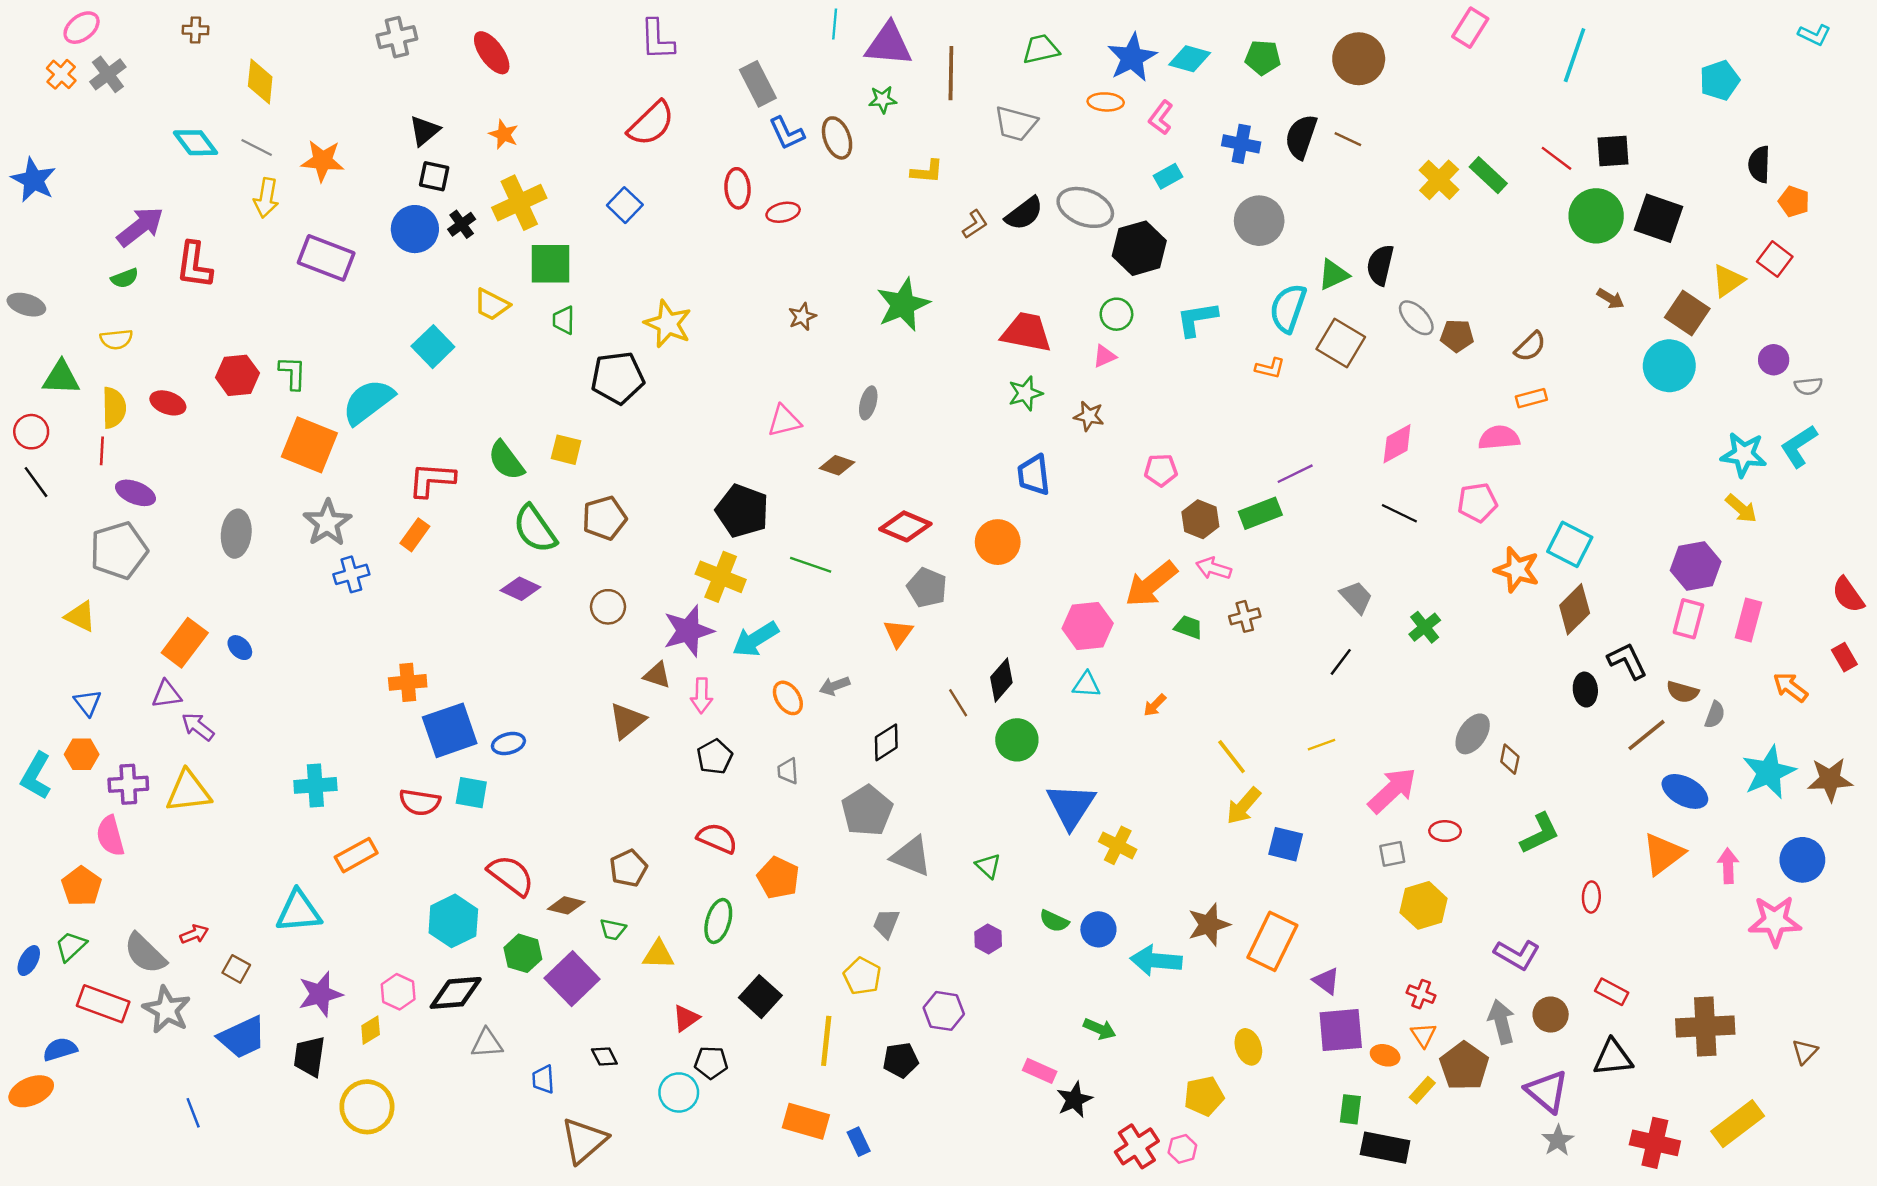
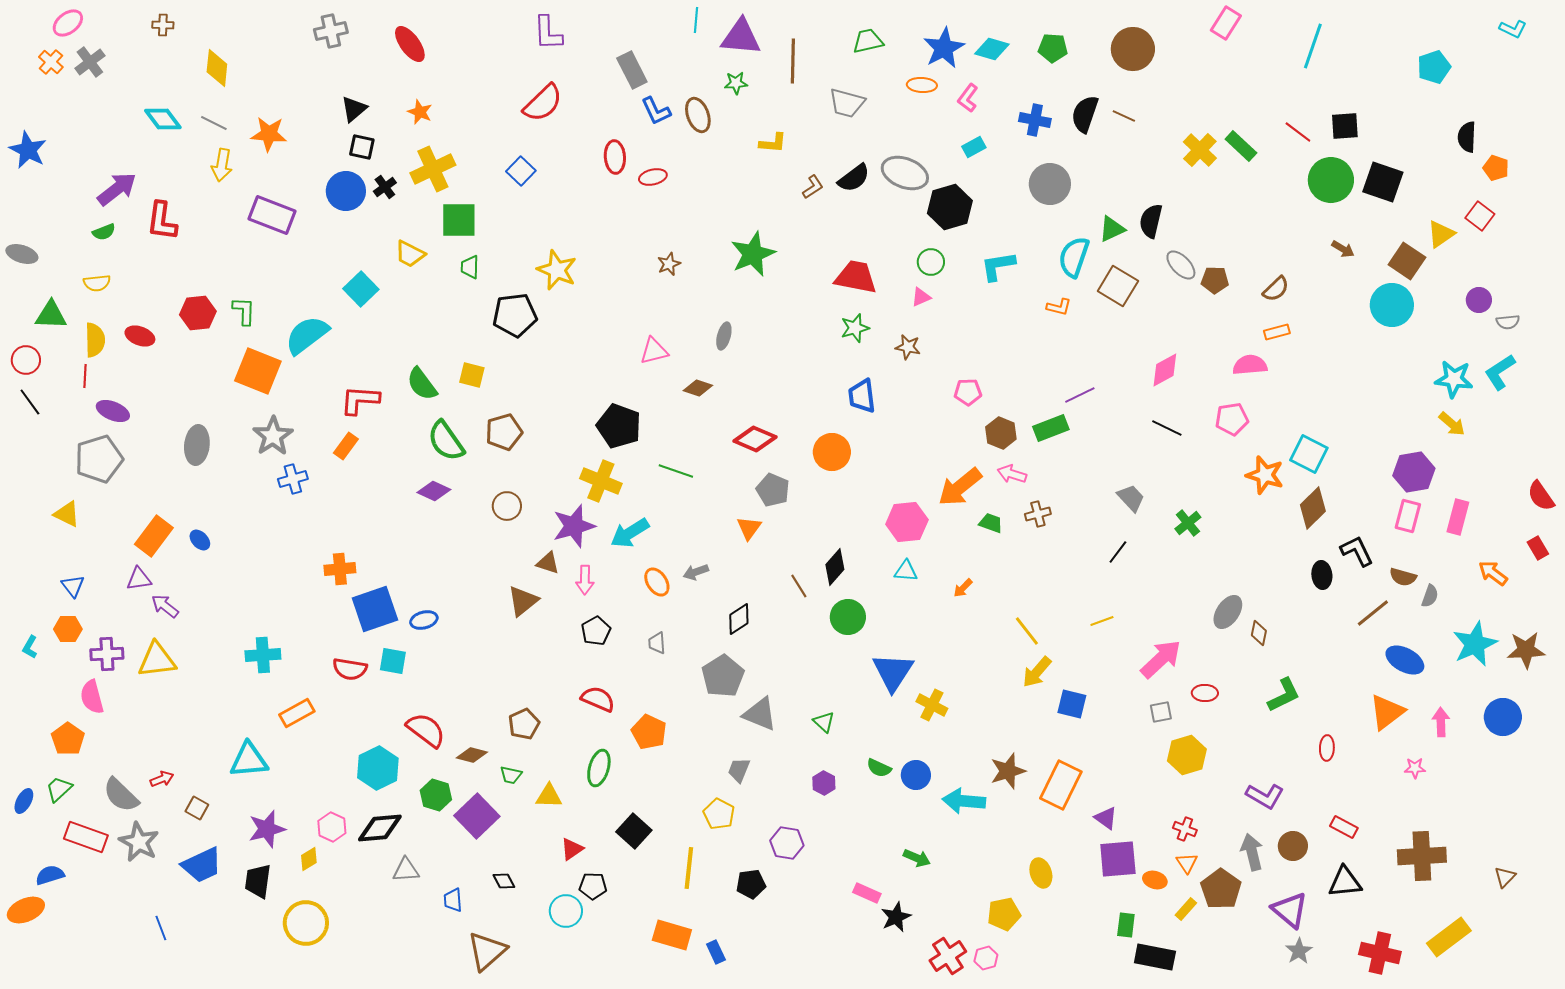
cyan L-shape: (36, 776) -> (30, 647), size x0.6
pink star: (1775, 921) -> (1415, 768), moved, size x0.5

